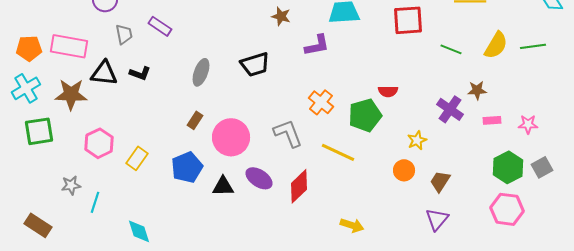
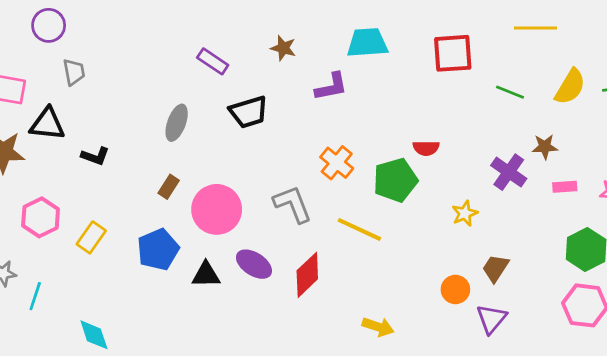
purple rectangle: (160, 26) -> (213, 61), moved
black L-shape: (140, 73) -> (95, 156), moved
orange circle: (404, 170) -> (455, 289), moved

